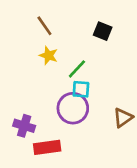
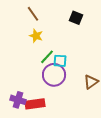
green line: (77, 69) -> (47, 57), moved
purple cross: (24, 126) -> (18, 100), moved

